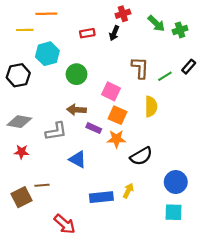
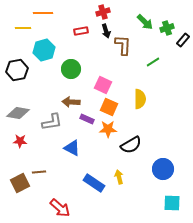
red cross: (123, 14) -> (103, 12), moved
black arrow: (114, 33) -> (106, 31), turned -40
black rectangle: (189, 67) -> (183, 40), moved
brown L-shape: (140, 68) -> (123, 45), moved
green line: (165, 76) -> (153, 62), moved
yellow arrow: (128, 191) -> (119, 177), turned -40
blue rectangle: (101, 197) -> (94, 183), turned 40
cyan square: (174, 212) -> (172, 203), moved

